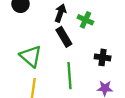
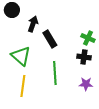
black arrow: (60, 13) -> (33, 24), moved
green cross: (85, 20) -> (88, 38), moved

